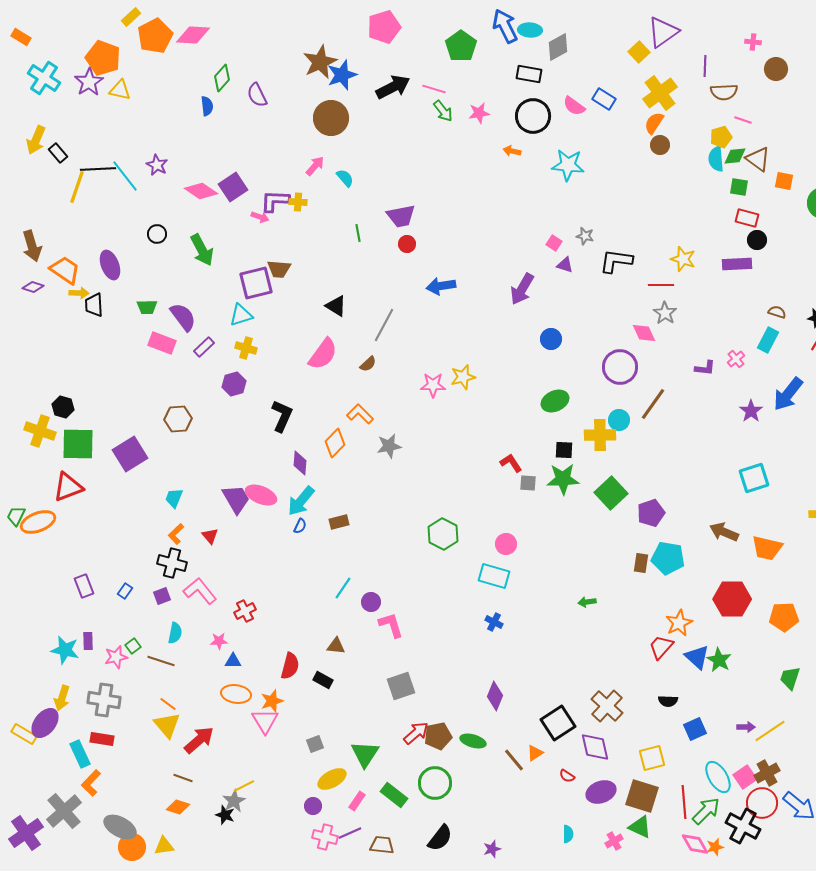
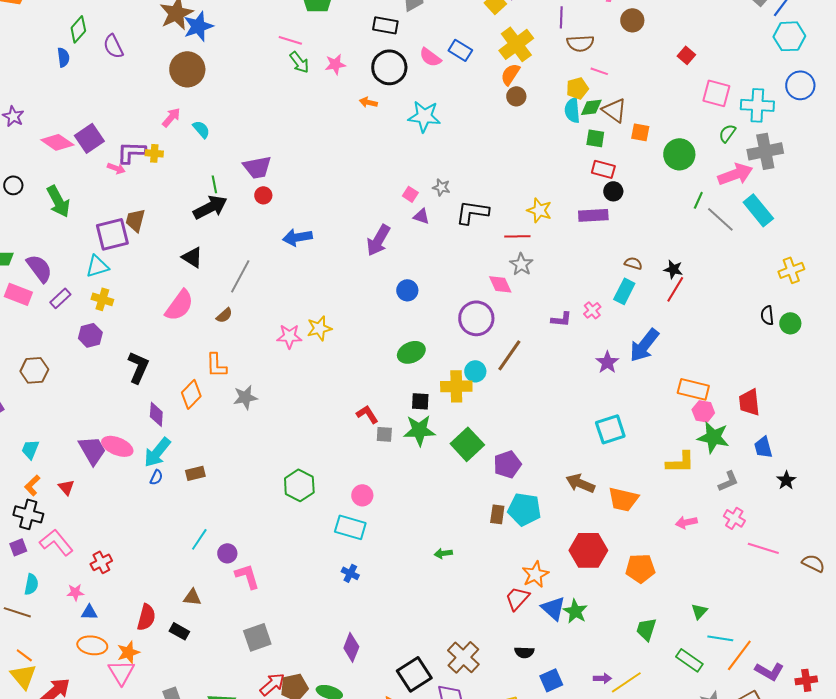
black arrow: (393, 87) -> (210, 207), moved
brown trapezoid: (279, 269) -> (135, 220), turned 100
orange L-shape: (360, 414) -> (216, 365), turned -136

